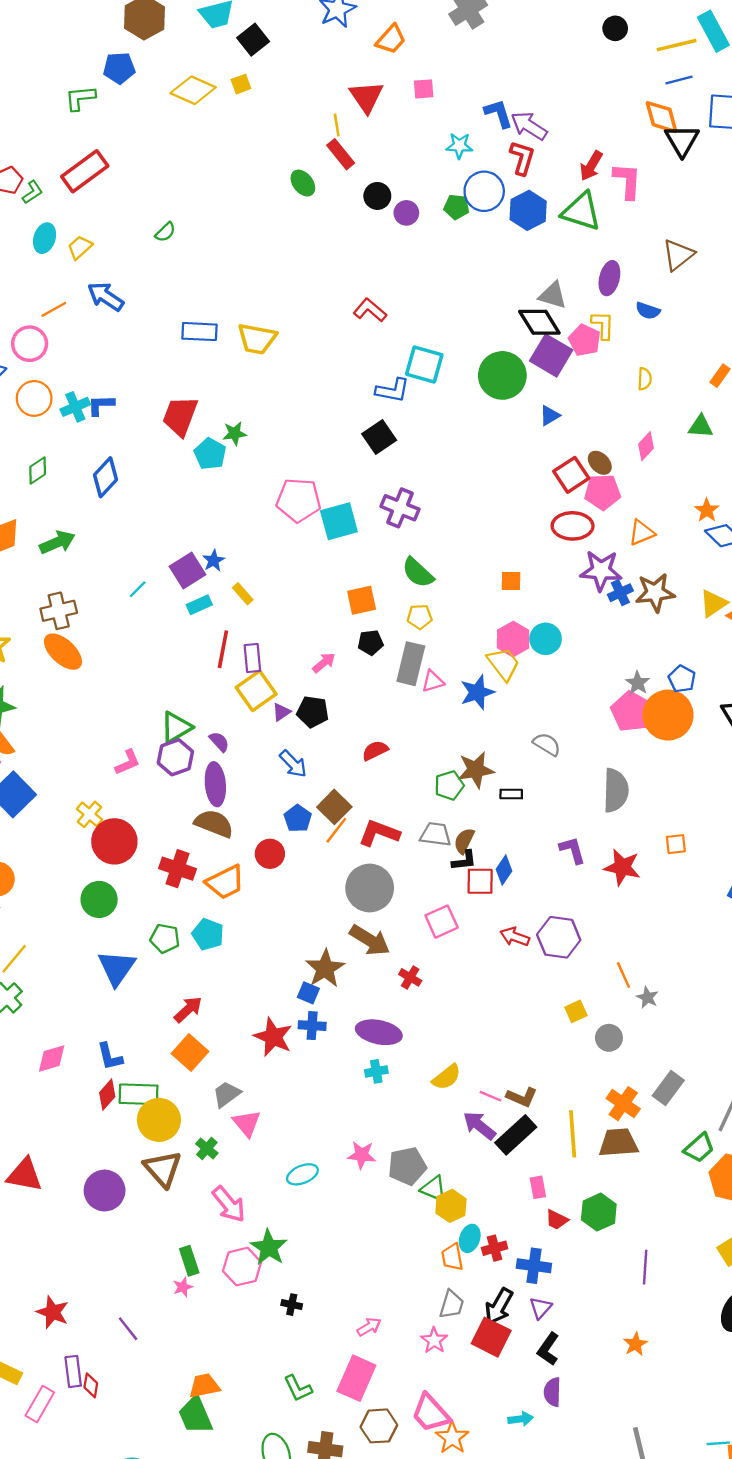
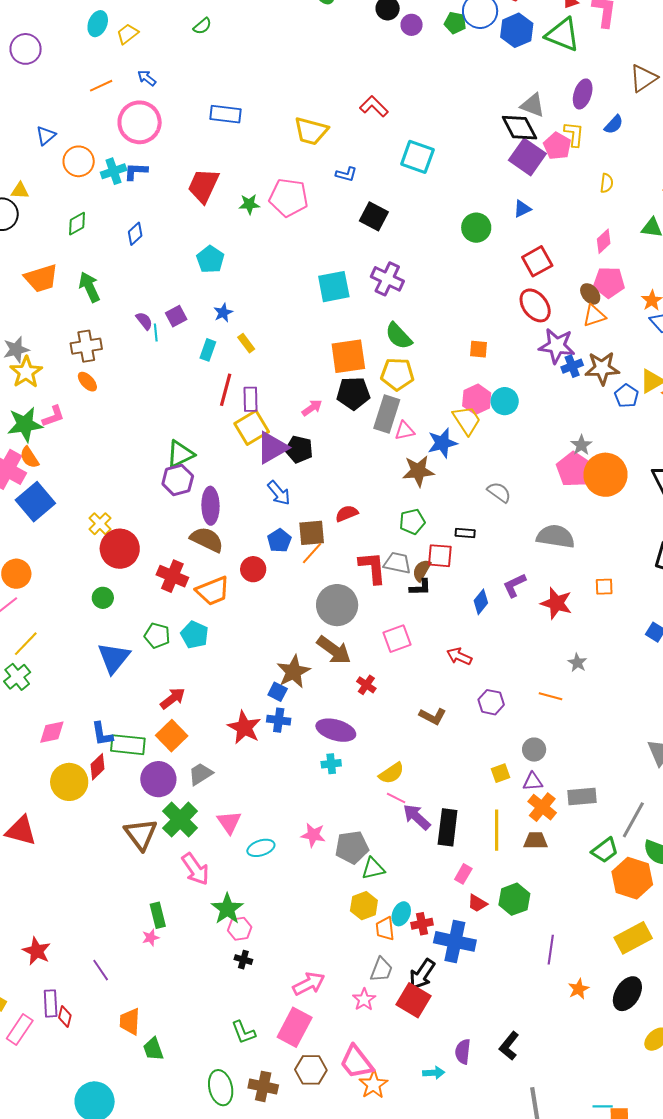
blue arrow: (106, 297) -> (147, 78), size x0.6
blue semicircle: (648, 311) -> (614, 125), turned -70
yellow trapezoid: (257, 339) -> (311, 131), moved
pink circle: (30, 344) -> (140, 122), moved, size x1.4
green circle: (502, 375) -> (476, 228), moved, size x0.7
blue L-shape: (393, 390) -> (346, 174), moved, size x0.7
black square: (379, 437) -> (374, 216), turned -32
cyan pentagon: (210, 454) -> (210, 259), moved
brown ellipse: (600, 463) -> (590, 294), moved
blue diamond: (106, 477) -> (135, 234), size x0.7
pink pentagon: (603, 492) -> (609, 282), moved
pink pentagon: (299, 500) -> (289, 198), moved
red ellipse: (573, 526) -> (535, 305), turned 48
green arrow: (57, 542) -> (89, 287), turned -96
purple square: (187, 570) -> (176, 316), moved, size x0.7
cyan line: (138, 589) -> (156, 333), turned -54
orange square: (362, 600) -> (348, 356), size x1.4
cyan rectangle: (199, 605) -> (208, 350), turned -50
yellow pentagon: (420, 617) -> (397, 374), size x1.5
black pentagon: (370, 643) -> (353, 393), size x1.5
orange ellipse: (63, 652) -> (87, 382), size x0.6
blue pentagon: (682, 679) -> (627, 396), moved
purple triangle: (281, 712) -> (272, 448), size x2.0
purple semicircle: (219, 742) -> (144, 321), moved
red semicircle: (375, 751) -> (347, 514), moved
pink L-shape: (128, 762) -> (53, 416), moved
brown star: (476, 770) -> (418, 471), moved
gray semicircle: (616, 790) -> (556, 536), turned -87
brown square: (334, 807) -> (312, 533), turned 36
red L-shape: (379, 833) -> (373, 568), moved, turned 60
purple L-shape: (572, 850) -> (514, 585), turned -104
blue diamond: (504, 870) -> (481, 602), moved
red square: (480, 881) -> (440, 556), moved
green circle: (99, 899) -> (103, 598), size x0.7
purple hexagon: (559, 937) -> (491, 702), moved, size x0.7
orange line: (623, 975) -> (551, 696), turned -55
gray star: (647, 997) -> (577, 663), moved
yellow square: (576, 1011) -> (500, 773), moved
gray rectangle: (668, 1088) -> (582, 797), turned 44
green rectangle: (139, 1094) -> (128, 745), moved
pink line: (491, 1096) -> (396, 798), moved
brown L-shape: (522, 1097) -> (433, 716), moved
yellow circle: (159, 1120) -> (69, 782), moved
pink triangle: (247, 1123) -> (229, 822), moved
black rectangle: (516, 1135) -> (448, 827), turned -45
brown trapezoid: (618, 1143) -> (536, 841), size x0.7
green cross: (207, 1148) -> (180, 820), size x1.8
pink rectangle: (538, 1187) -> (463, 874), turned 36
green triangle: (434, 1189) -> (373, 869), turned -40
purple circle: (105, 1190) -> (158, 779), moved
yellow hexagon: (451, 1206) -> (364, 906), moved
blue cross: (534, 1266) -> (455, 941), size x1.4
pink hexagon: (242, 1267) -> (240, 929), moved, size x0.7
purple triangle: (541, 1308) -> (533, 782), moved, turned 40
pink arrow: (369, 1327) -> (309, 984), size x1.5
orange star: (635, 1344) -> (579, 989), moved
black L-shape: (548, 1349) -> (509, 1046), moved
orange trapezoid: (204, 1386) -> (130, 1022), moved, turned -80
green trapezoid: (195, 1415) -> (153, 1049), size x0.7

